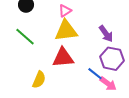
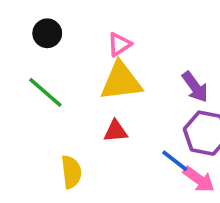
red triangle: (63, 58) -> (116, 131), size x0.6
yellow semicircle: (39, 80) -> (71, 172), turned -30

